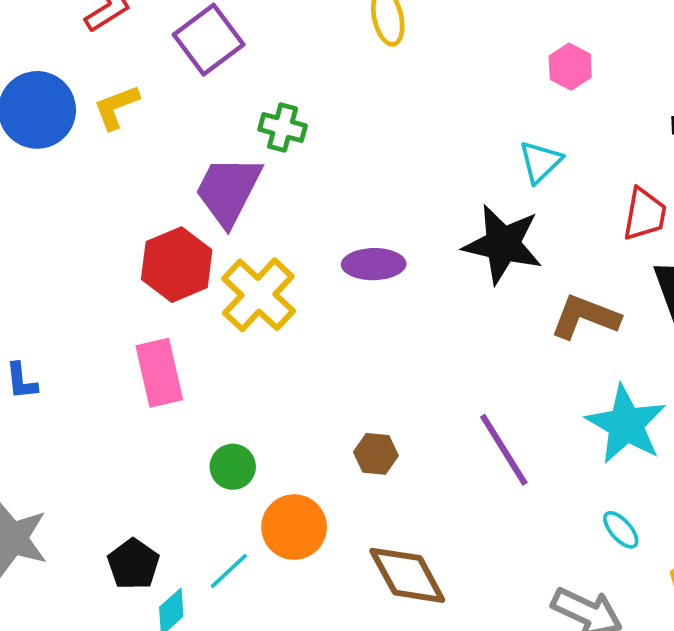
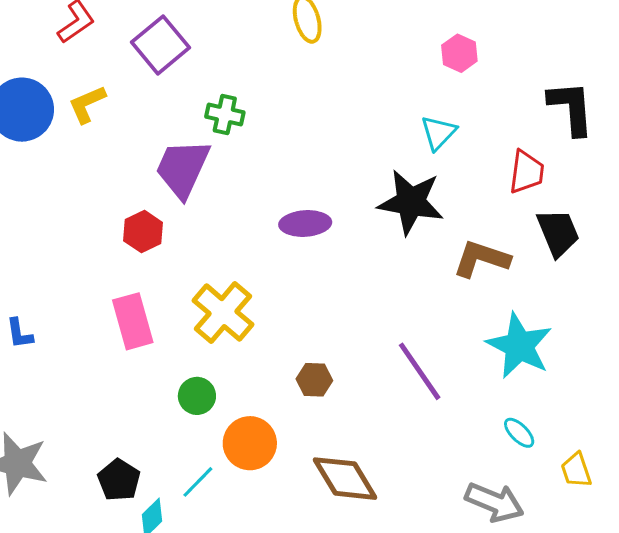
red hexagon: (177, 265) -> (143, 232), size x0.7
yellow cross: (258, 295) -> (223, 313), moved

